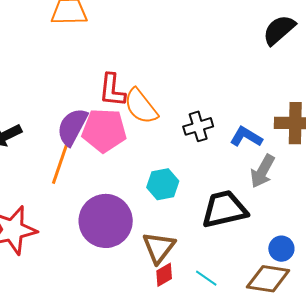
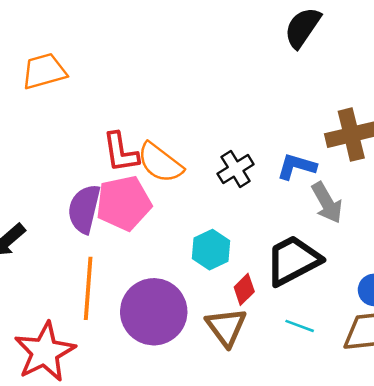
orange line: (62, 159) -> (88, 288), moved
gray arrow: (262, 171) -> (327, 203), turned -44
red diamond: (164, 275) -> (244, 289), moved
cyan line: (206, 278) -> (300, 326), moved

